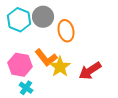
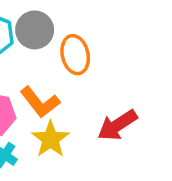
yellow star: (60, 67) -> (50, 139), moved

